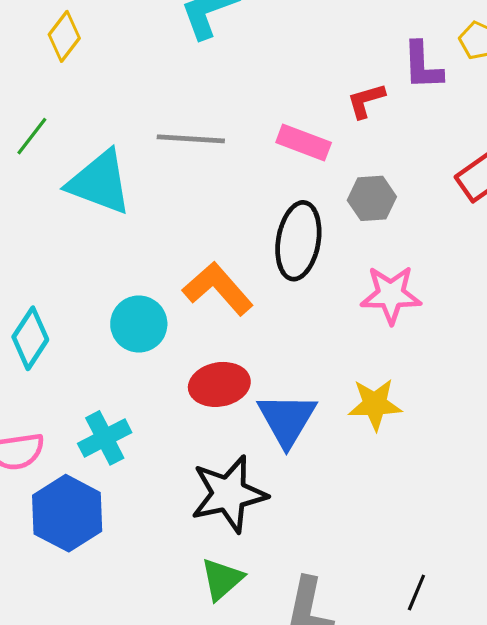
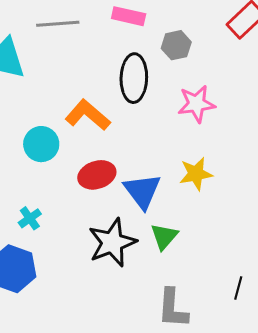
cyan cross: (105, 438) -> (30, 218), size x0.7
green triangle: (222, 579) -> (164, 236), moved

